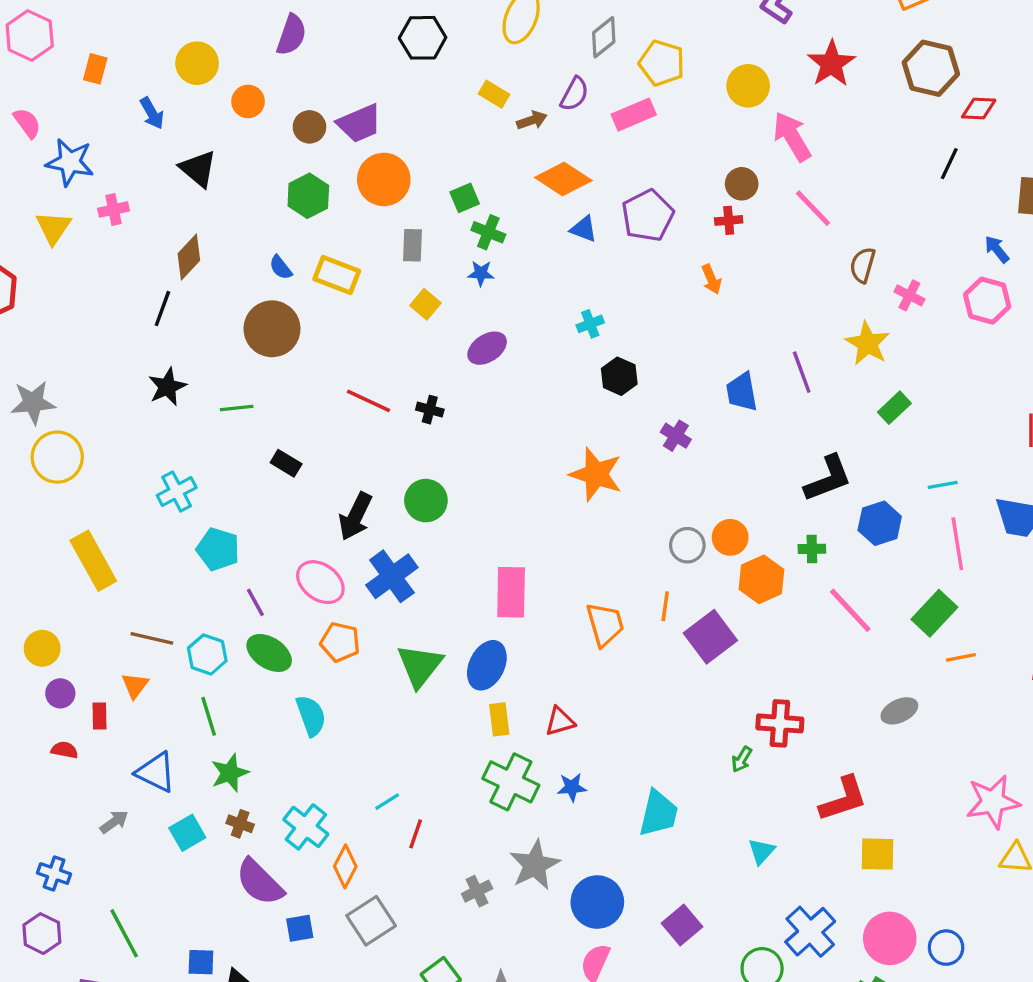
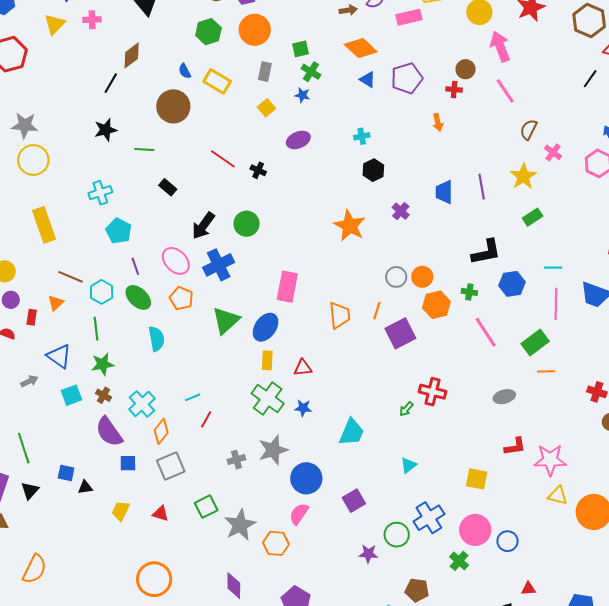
red L-shape: (843, 799) -> (515, 446), moved, size x0.7

